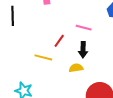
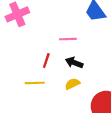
black arrow: (83, 50) -> (74, 63), turned 126

